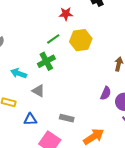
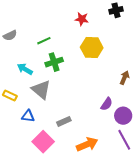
green line: (53, 39) -> (44, 41), moved
gray triangle: (38, 91) -> (41, 90), size x1.5
gray rectangle: (67, 118) -> (64, 121), turned -48

